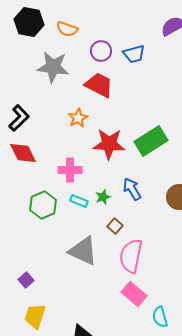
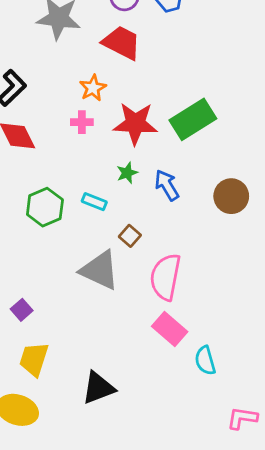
pink cross: (70, 170) -> (82, 122), moved, size x0.7
green star: (103, 197) -> (127, 173), moved
brown square: (115, 226) -> (130, 236), moved

